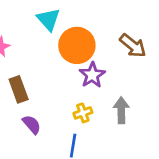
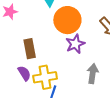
brown rectangle: (19, 89) -> (30, 49), moved
yellow cross: (83, 113) -> (45, 77), moved, size x1.6

